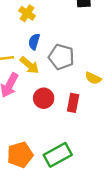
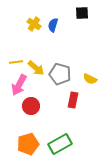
blue semicircle: (34, 42) -> (53, 25), moved
gray pentagon: (61, 57) -> (60, 74), moved
red circle: (44, 98) -> (31, 106), moved

